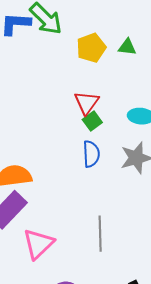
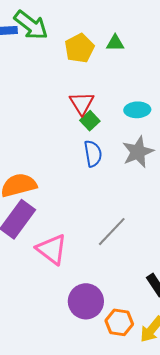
gray line: (100, 234) -> (112, 232), turned 52
pink triangle: (38, 244) -> (52, 249), turned -32

